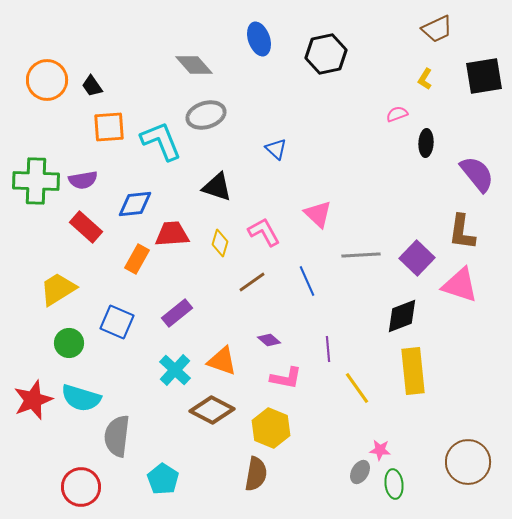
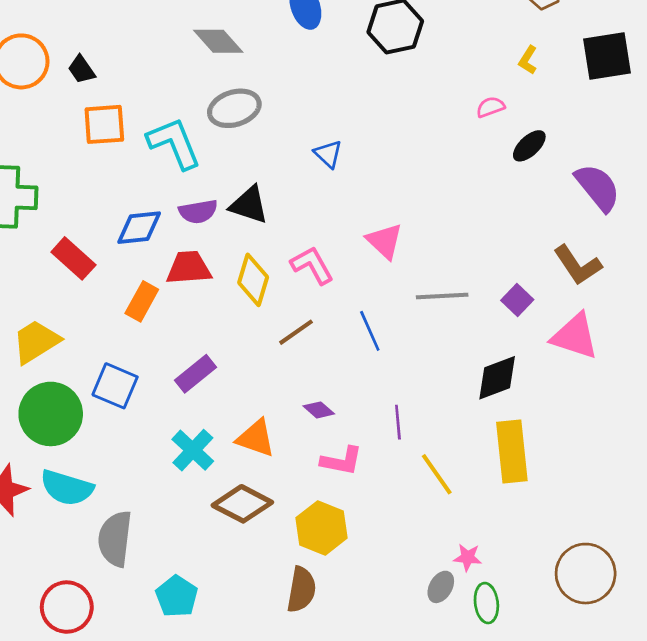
black ellipse: (426, 143) -> (529, 146), turned 44
purple semicircle: (83, 180) -> (198, 212), moved
brown L-shape: (462, 232) -> (578, 265), turned -42
yellow diamond: (220, 243) -> (253, 280), size x1.4
purple square: (417, 258) -> (517, 300), size x0.7
green circle: (69, 343) -> (51, 414), size x1.6

